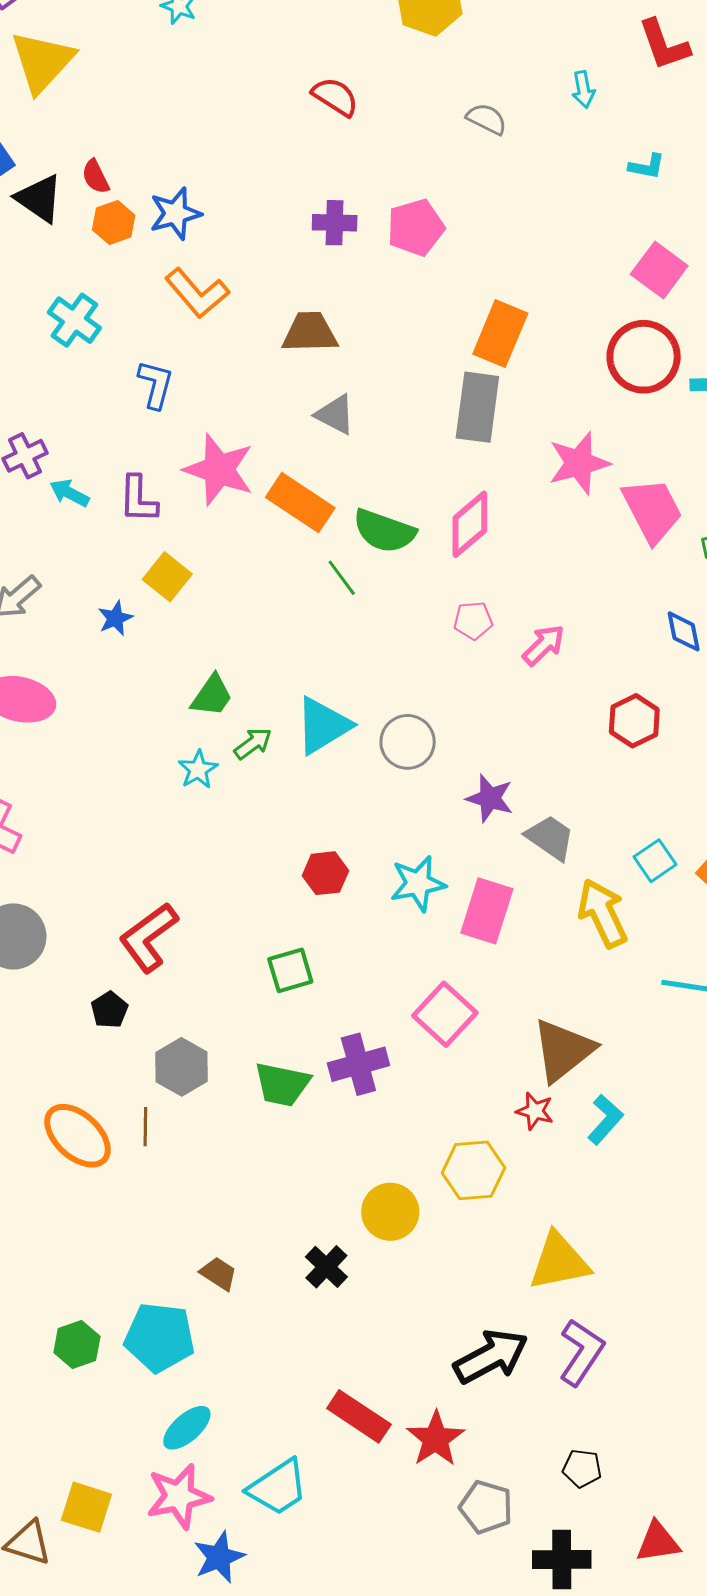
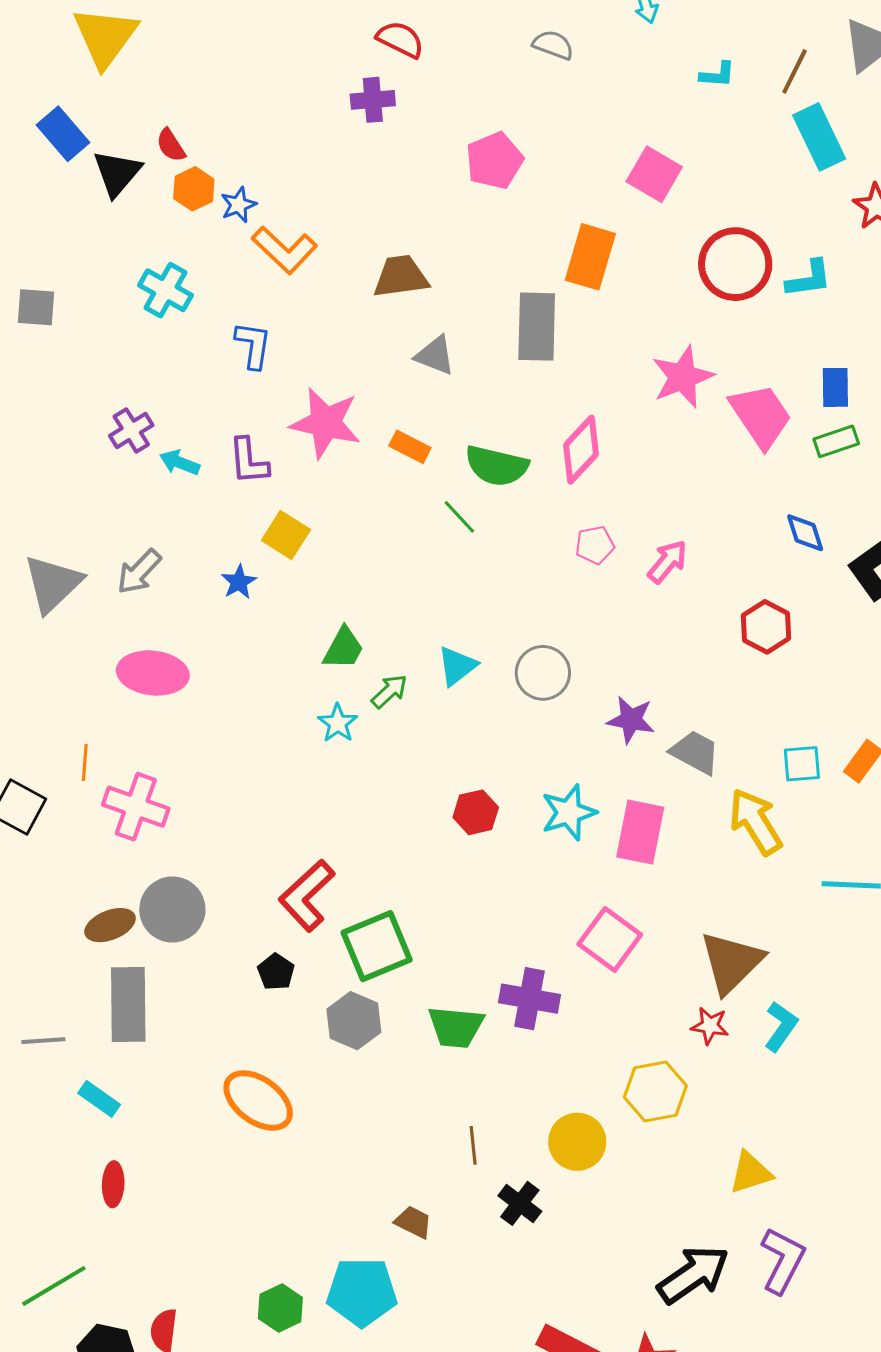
black triangle: (39, 198) -> (117, 173), turned 42
blue star: (175, 214) -> (238, 205), moved, size x0.7
purple cross: (335, 223) -> (373, 100), moved
pink square: (659, 270) -> (654, 174), moved
gray rectangle: (477, 407) -> (537, 327), moved
orange rectangle: (300, 503) -> (410, 447), size x0.6
cyan triangle: (323, 726) -> (457, 666), size x0.7
cyan square: (655, 861) -> (802, 764), turned 36
green square: (290, 970) -> (377, 946), moved, size x1.5
purple cross: (358, 1064) -> (529, 999), turned 32
brown line: (145, 1127) -> (473, 1145), moved
yellow triangle: (559, 1262) -> (751, 1173), size x0.7

